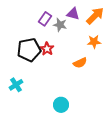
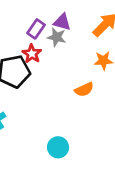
purple triangle: (73, 14) -> (62, 22), moved
red star: (47, 49) -> (32, 54), moved

